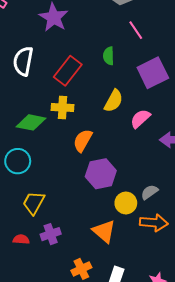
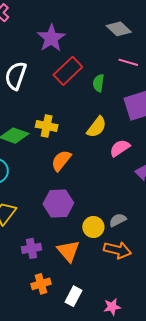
pink line: (136, 30) -> (128, 62), turned -48
red rectangle: (68, 71) -> (68, 71), moved
purple hexagon: (101, 174) -> (58, 204), moved
purple cross: (51, 234) -> (31, 248), moved

